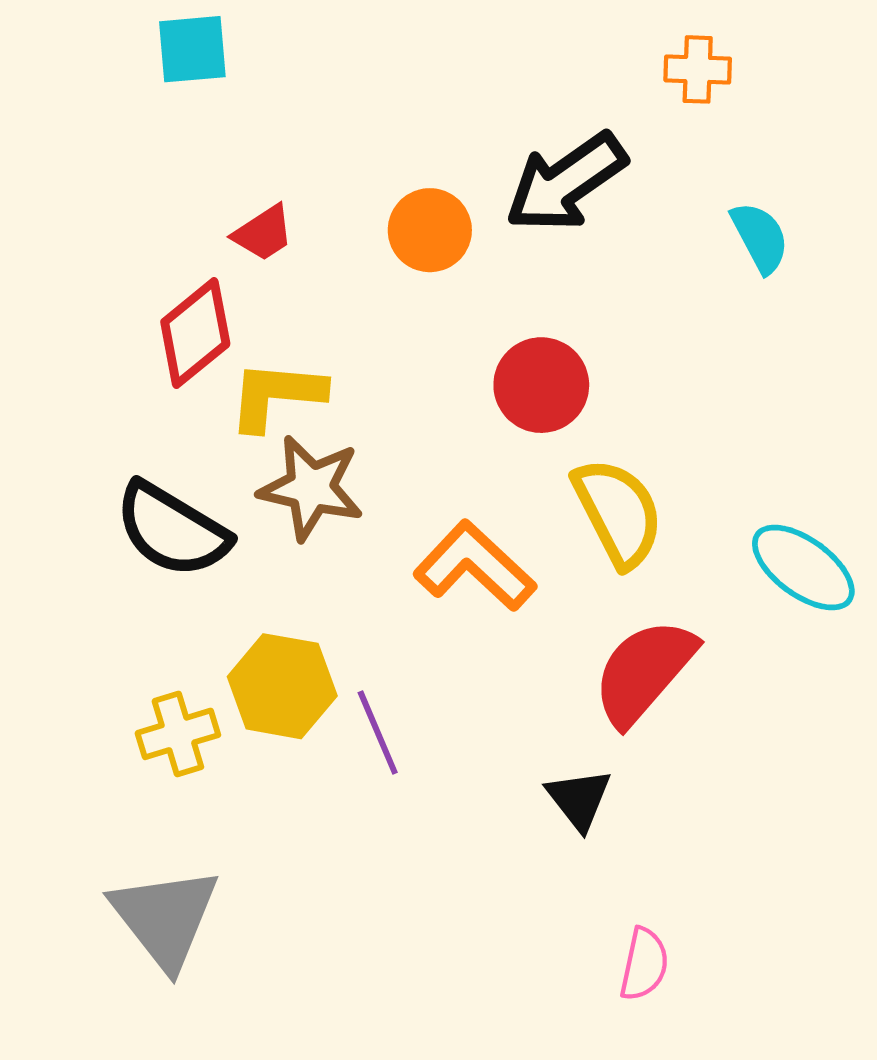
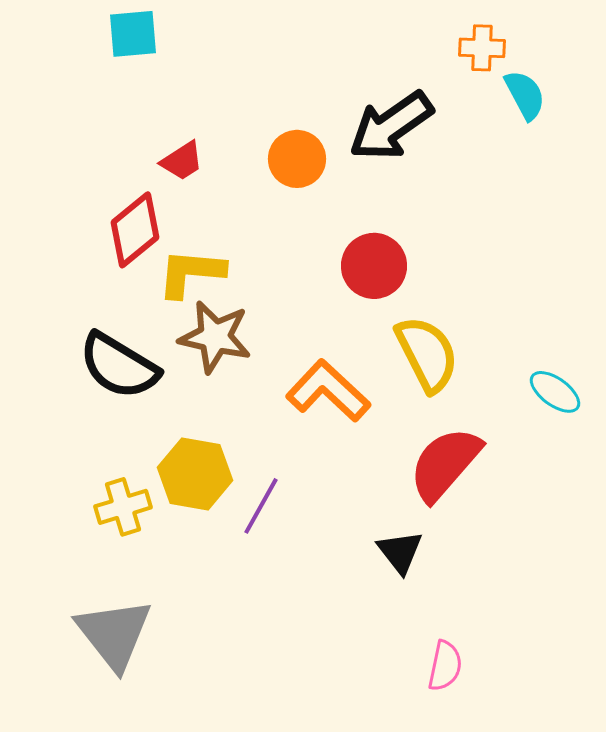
cyan semicircle: (760, 237) -> (525, 95), moved
cyan ellipse: (803, 567) -> (555, 392), size x0.7
purple line: (378, 733) -> (261, 506), turned 52

